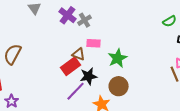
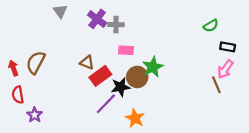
gray cross: (85, 20) -> (116, 25), turned 32
brown triangle: (79, 54) -> (87, 62), moved
brown circle: (119, 86) -> (137, 77), moved

